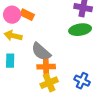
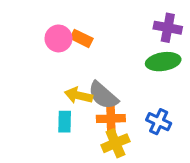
yellow arrow: (13, 36) -> (79, 95), moved
cyan rectangle: (10, 61) -> (65, 122), moved
blue cross: (82, 81) -> (159, 122), moved

